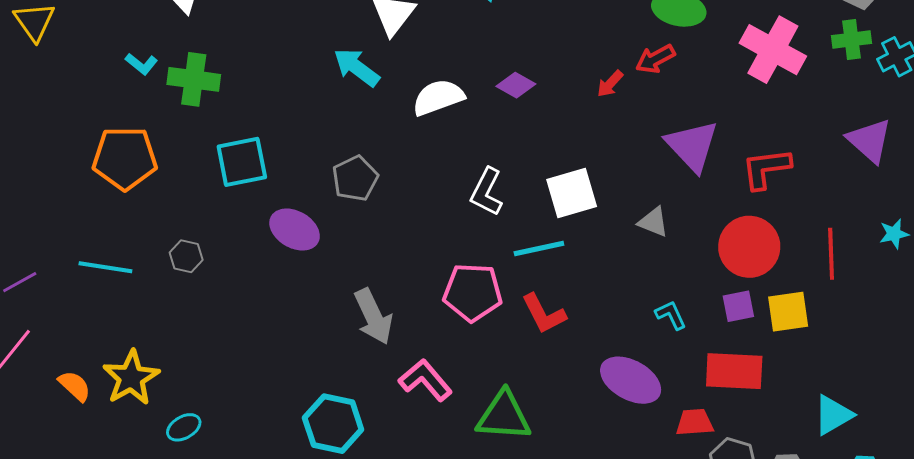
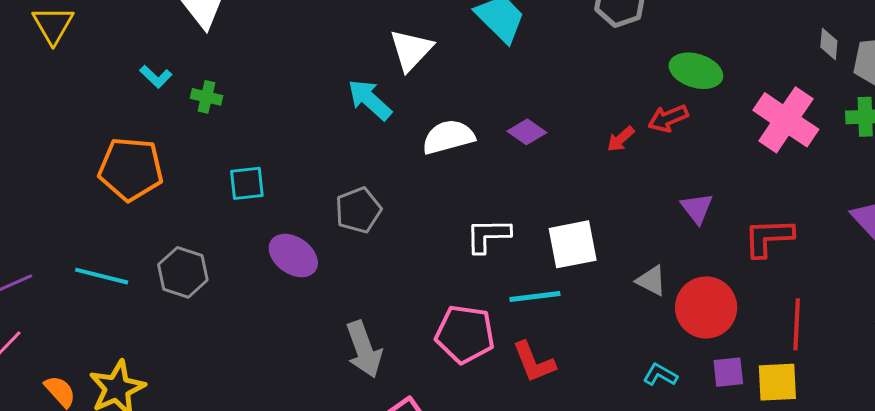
green cross: (194, 79) -> (207, 97), size x0.6
purple triangle: (692, 146) -> (697, 208), size x0.6
cyan square: (242, 162) -> (247, 183), size x0.7
white L-shape: (487, 192) -> (488, 235), turned 57
red circle: (749, 247) -> (706, 307), moved
red line: (831, 254) -> (797, 324), moved
gray hexagon: (186, 256) -> (183, 272), size x1.5
cyan L-shape: (671, 315) -> (660, 375), turned -40

